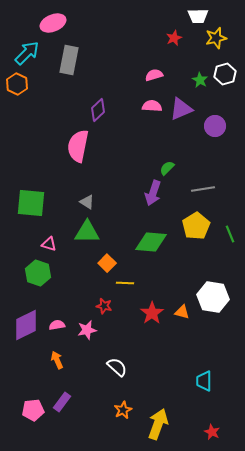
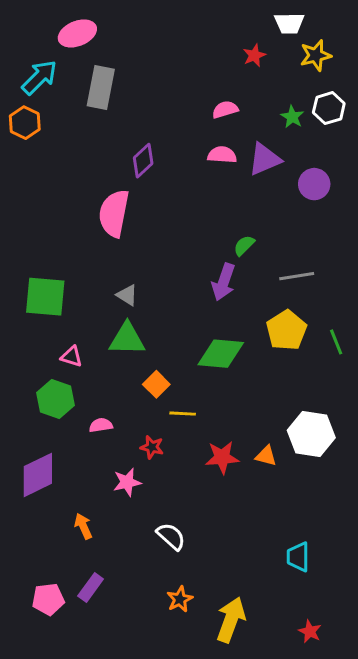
red star: (152, 313) -> (222, 457), turned 30
pink semicircle: (57, 325) -> (101, 425), moved

